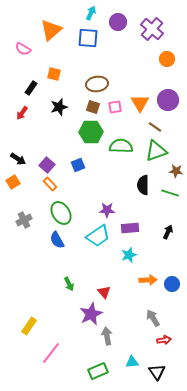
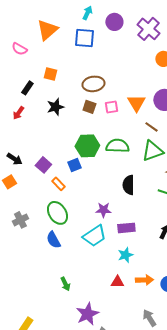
green hexagon: (91, 132) -> (87, 146), moved
orange rectangle: (50, 184) -> (58, 184), moved
black semicircle: (143, 185) -> (128, 185), moved
red triangle: (104, 292) -> (117, 282), moved, turned -48

